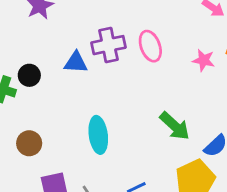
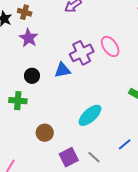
black circle: (29, 75) -> (32, 76), moved
cyan ellipse: (98, 135) -> (90, 115), turned 70

